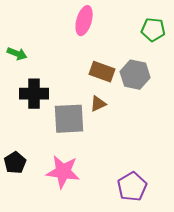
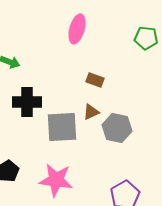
brown rectangle: (102, 72) -> (95, 80), size x0.7
gray hexagon: (135, 75) -> (117, 128), moved

